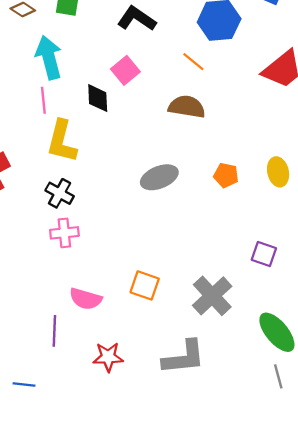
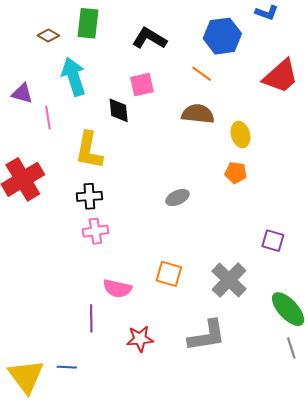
pink square: (125, 70) -> (142, 85), turned 30
pink line: (43, 100) -> (48, 118), moved
yellow ellipse: (278, 172) -> (241, 135), moved
gray ellipse: (159, 177) -> (177, 198), moved, size x0.7
black cross: (60, 193) -> (89, 196), turned -30

